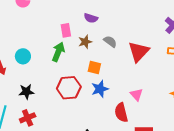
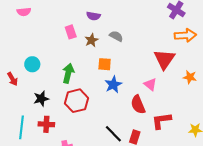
green arrow: (58, 52) -> (68, 73), moved
red triangle: (139, 52) -> (164, 59), moved
red hexagon: (69, 88) -> (76, 101), moved
red cross: (28, 118) -> (46, 124), turned 35

